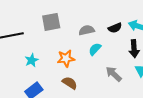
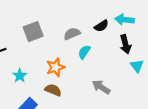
gray arrow: (114, 74) -> (101, 87), moved
brown semicircle: (70, 83) -> (53, 90), moved

